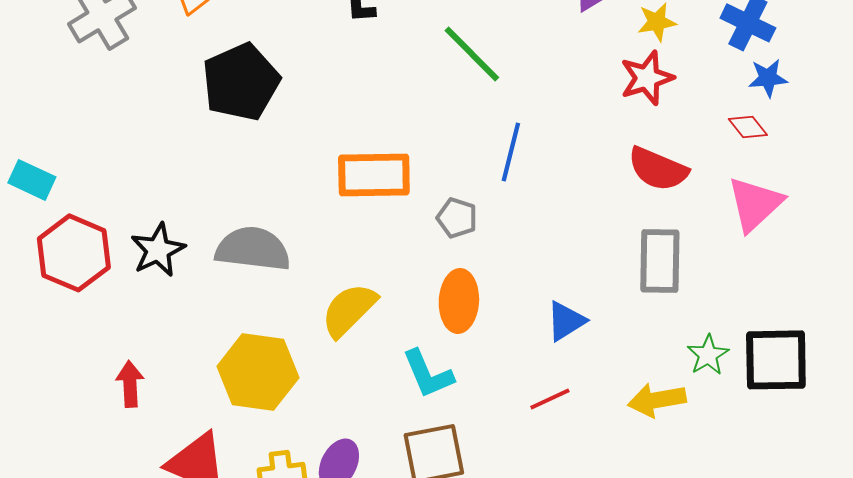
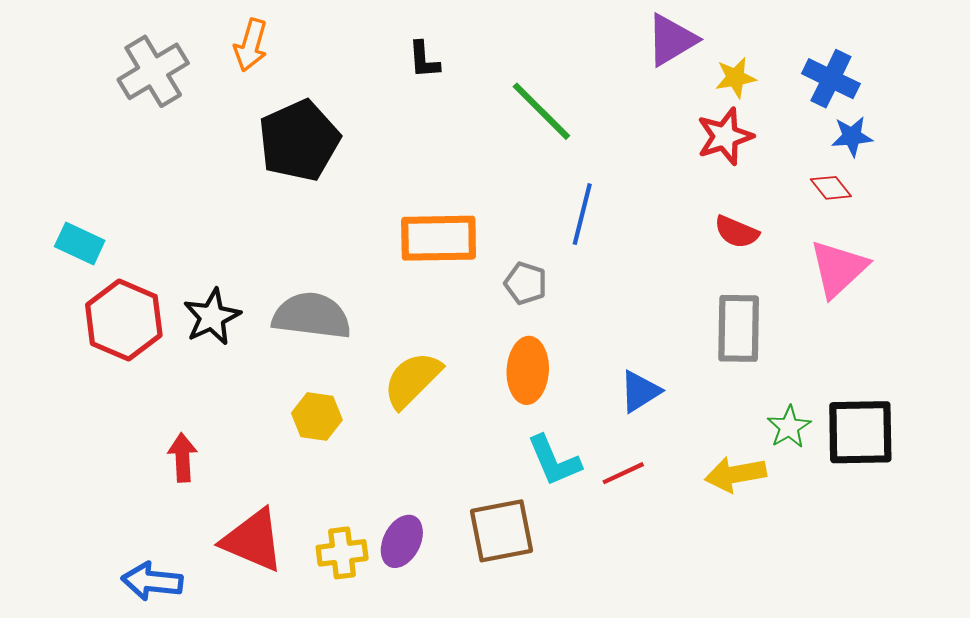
red semicircle: (658, 169) -> (737, 232), size x0.7
yellow hexagon: (258, 372) -> (317, 417), moved, size x0.6
cyan L-shape: (428, 374) -> (554, 461), moved

